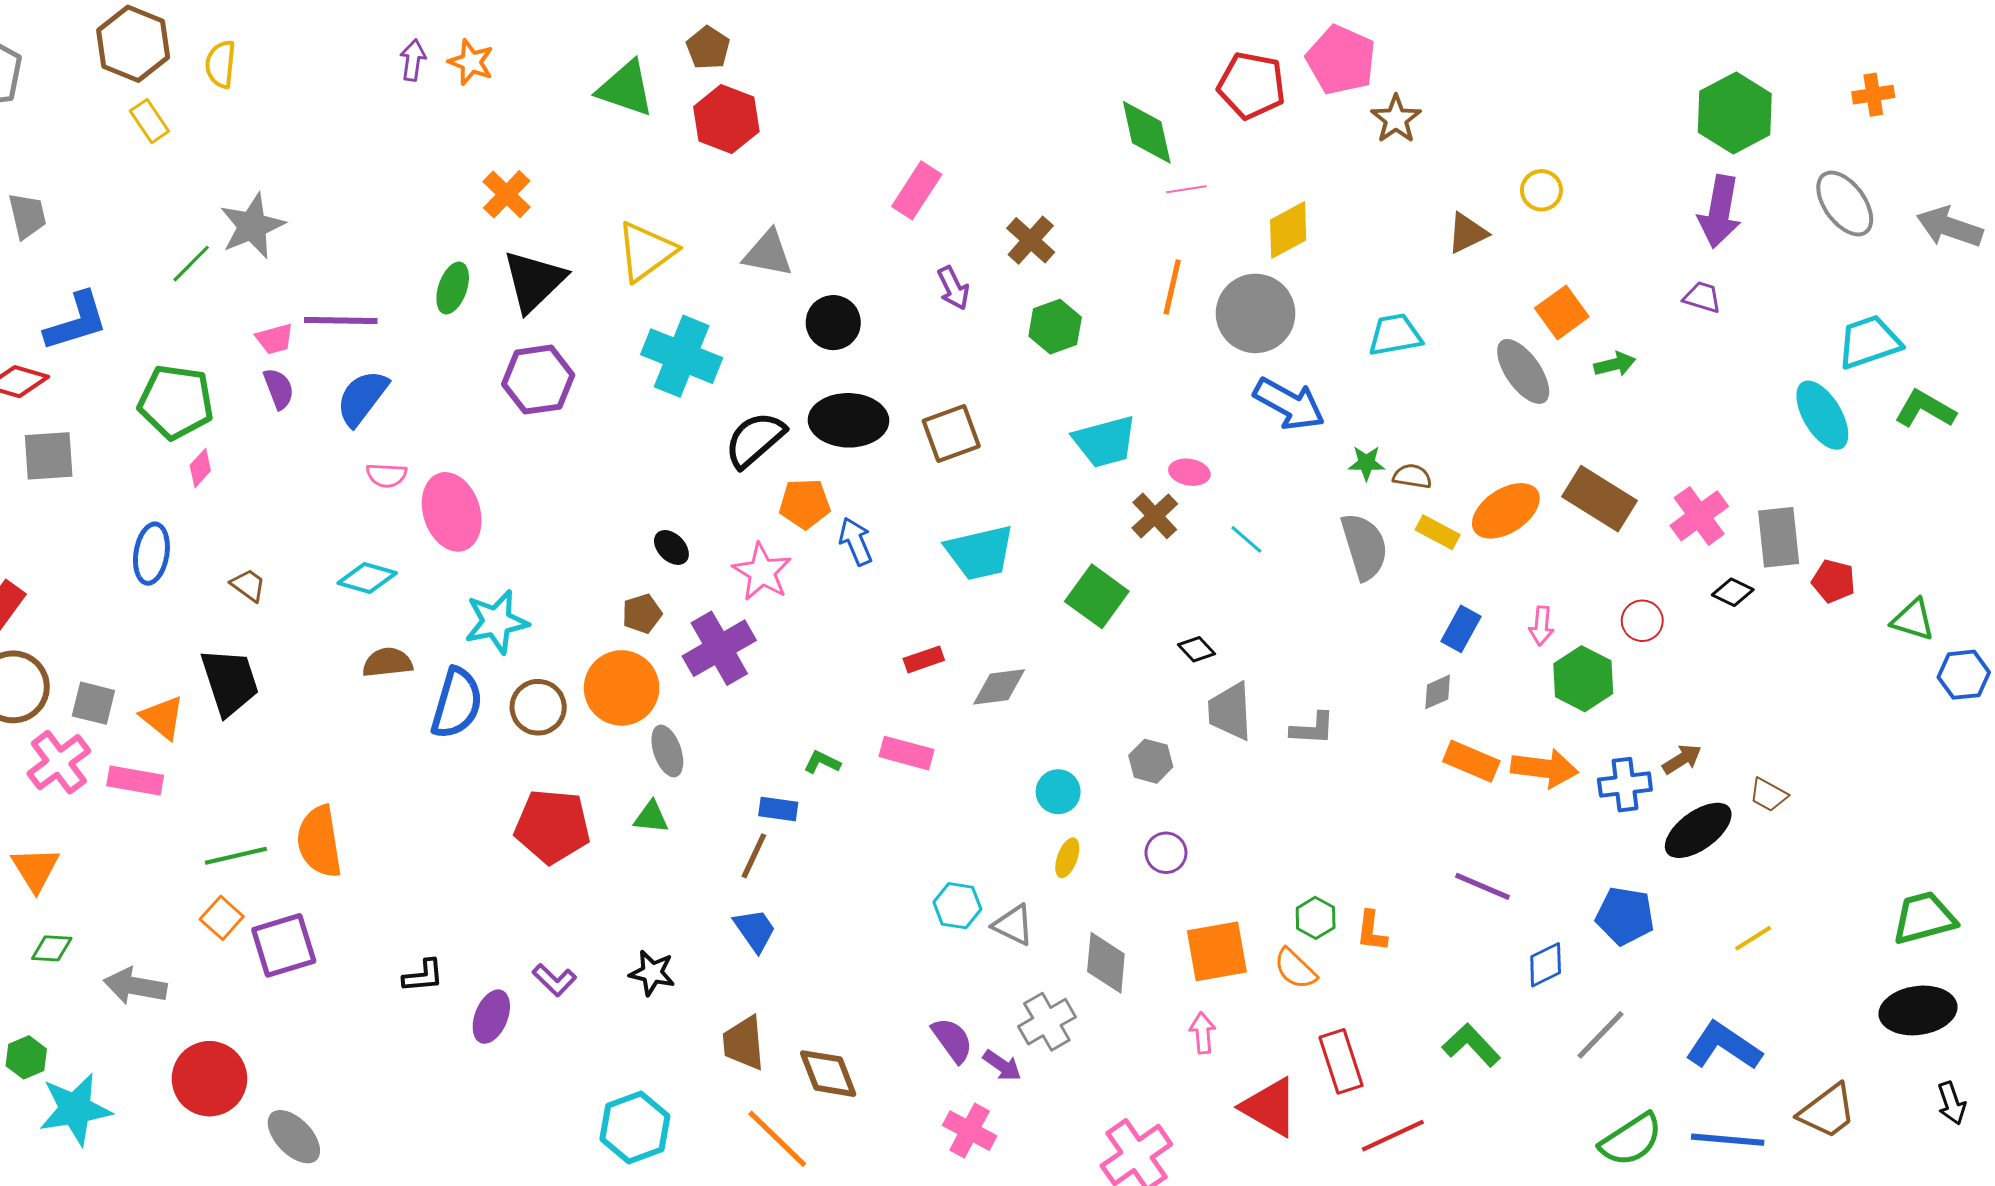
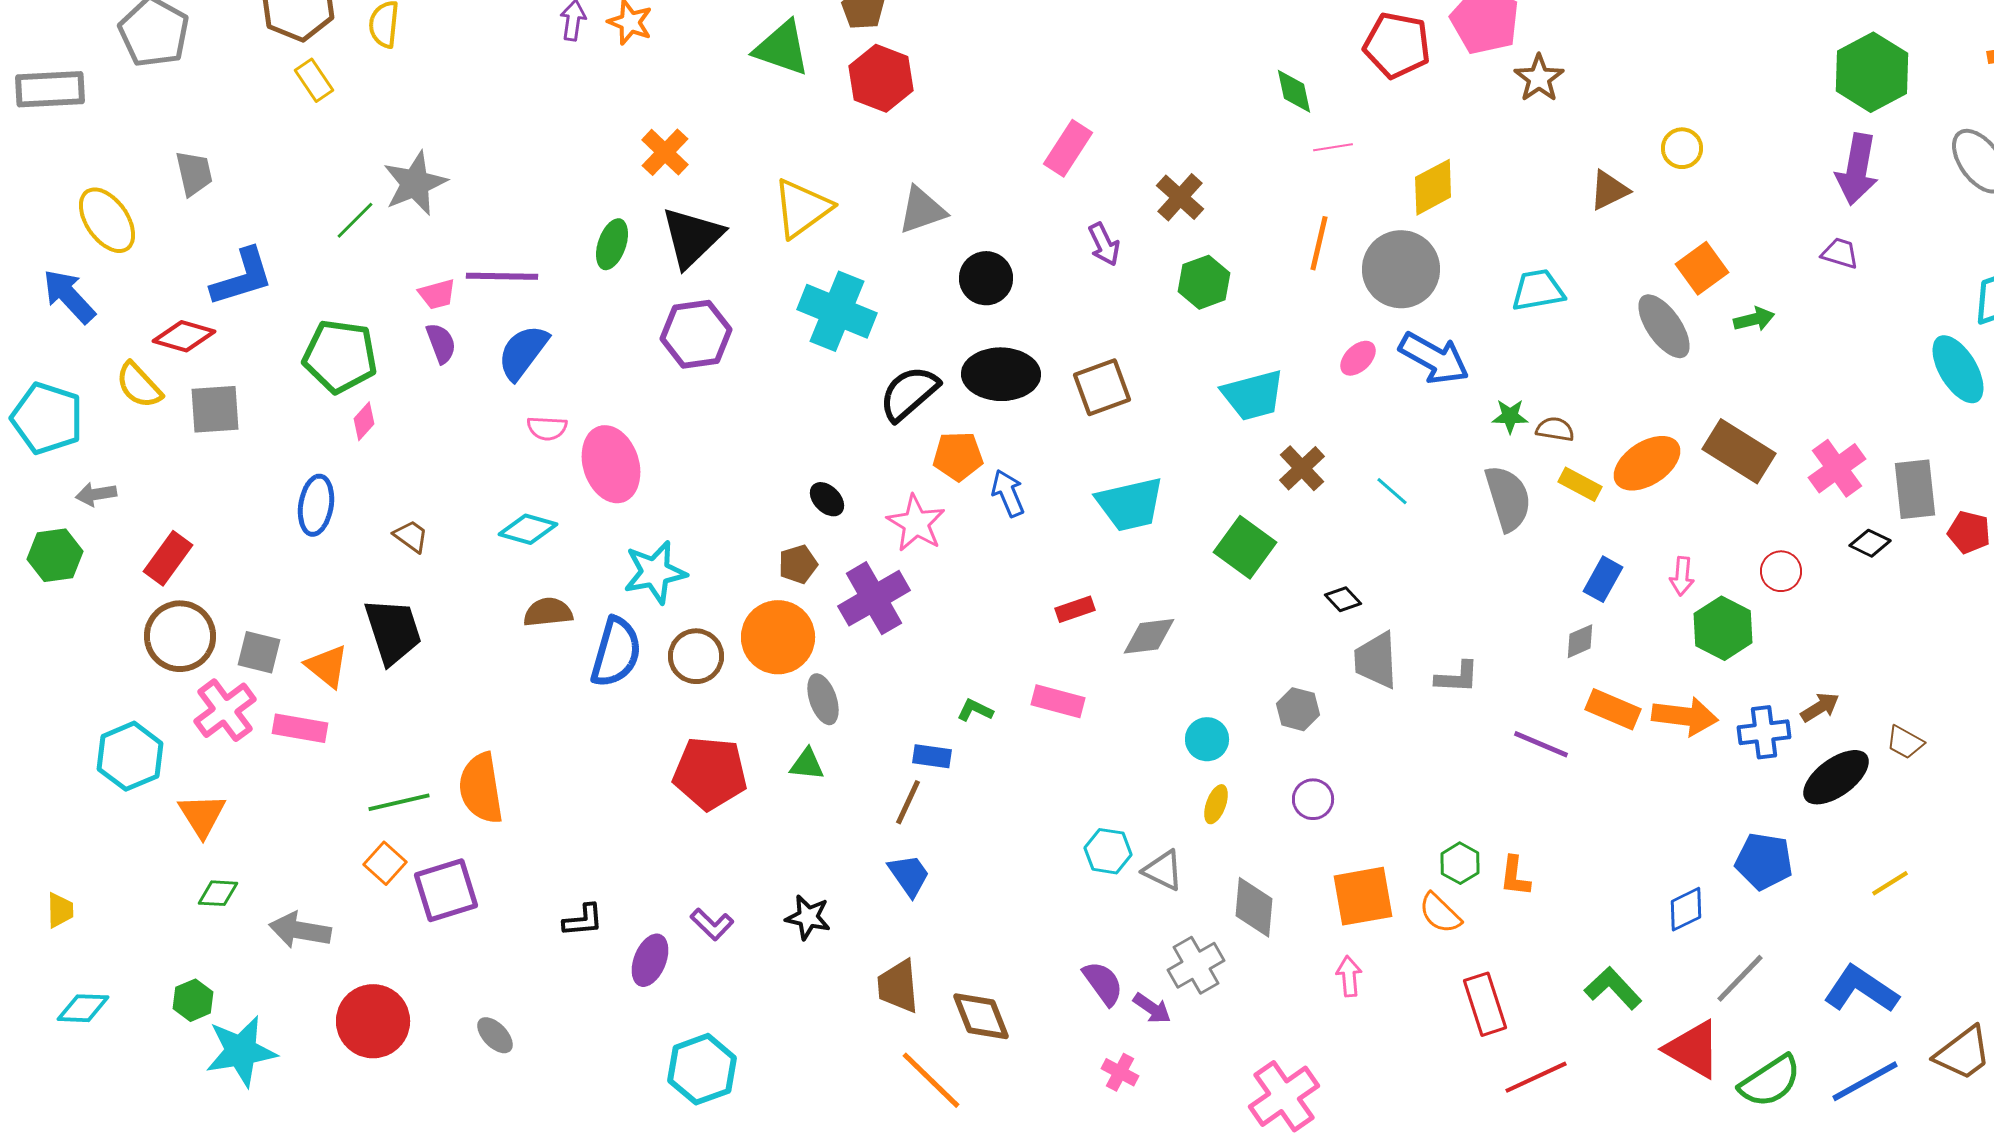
green diamond: (1147, 132) -> (1294, 91), size x0.7
gray triangle: (768, 253) -> (922, 210), turned -30
pink ellipse: (1189, 472) -> (1358, 358), moved, turned -54
purple line: (1482, 886) -> (1541, 744), moved
red triangle: (1270, 1107) -> (1693, 1049), moved
cyan hexagon: (635, 1128) -> (702, 1069), moved
pink cross: (970, 1131) -> (1120, 1072), size x0.7
gray ellipse: (294, 1137) -> (495, 1035), moved, size x0.7
blue line: (1728, 1140) -> (1865, 1081), turned -34

